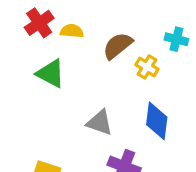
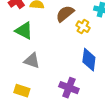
gray triangle: (100, 122) -> (32, 61), moved

